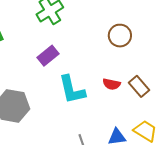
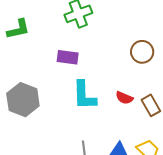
purple rectangle: (48, 56) -> (68, 57), turned 35

